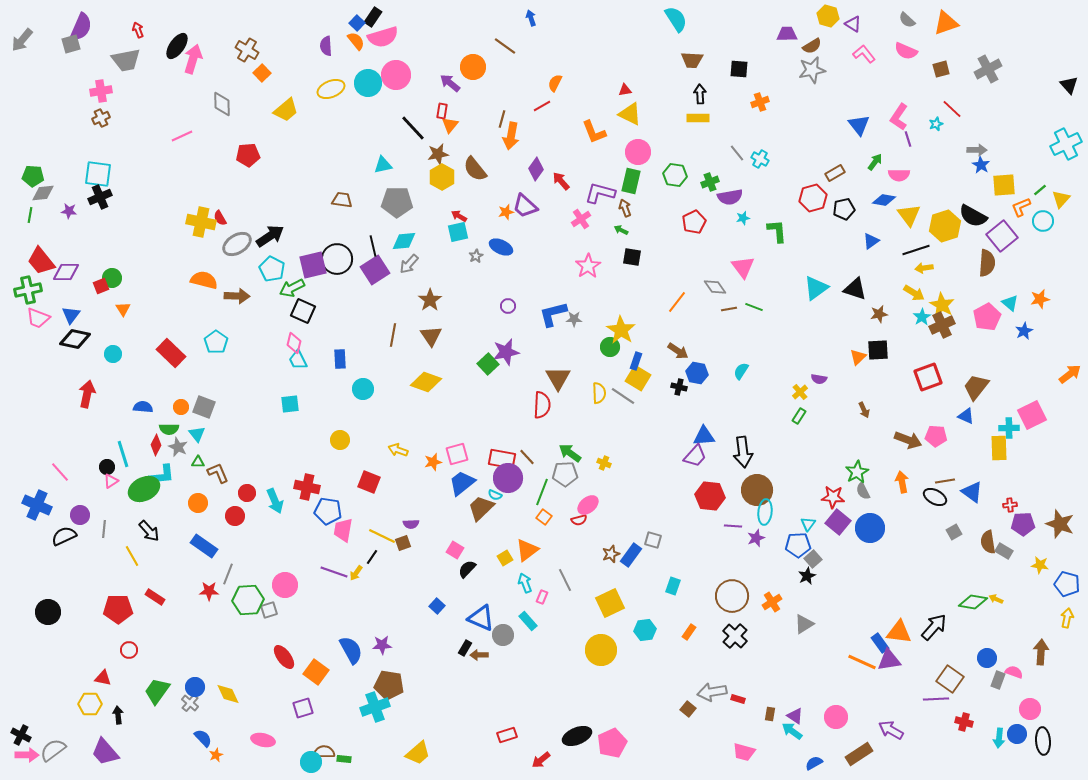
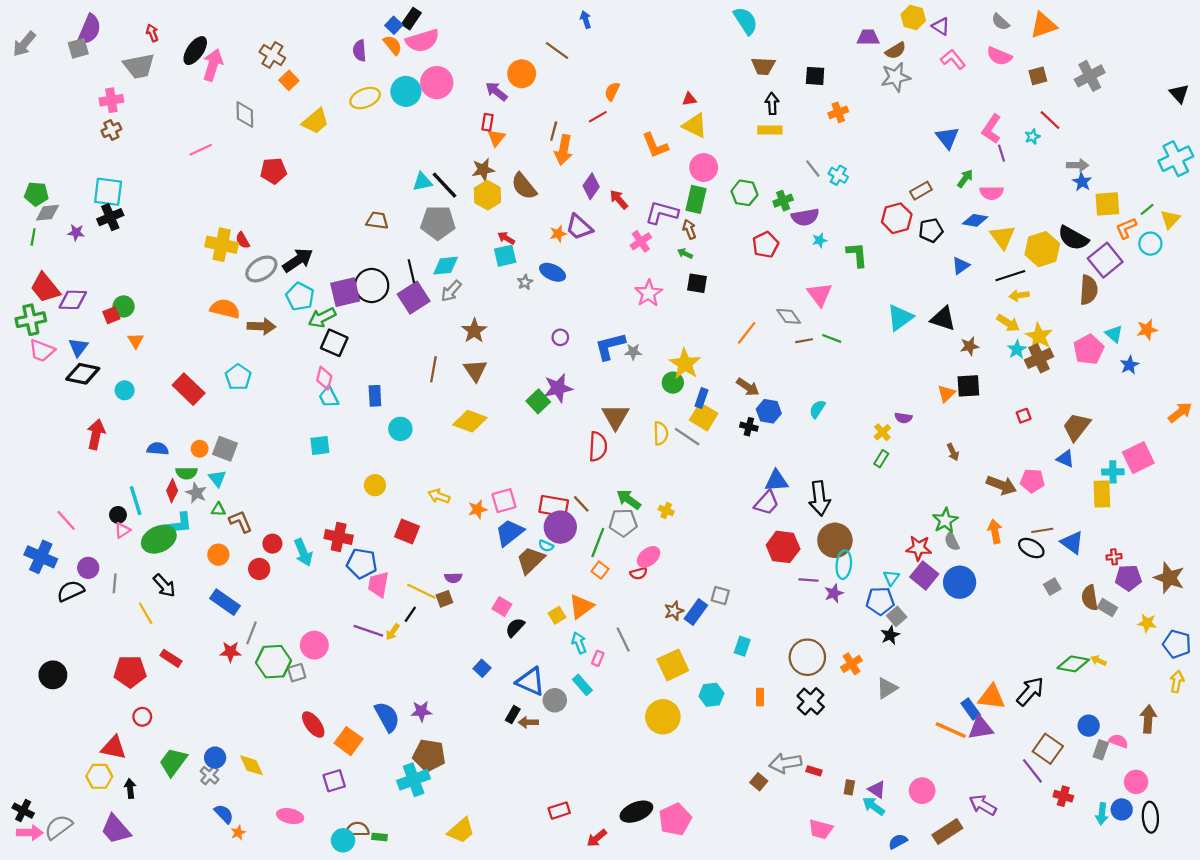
black line: (413, 128) -> (444, 185), moved
red square: (928, 377) -> (1024, 416), size x0.5
orange rectangle: (689, 632) -> (760, 697), turned -35
red triangle: (103, 678) -> (114, 748), size x1.4
purple line: (936, 699) -> (1032, 771), turned 55

